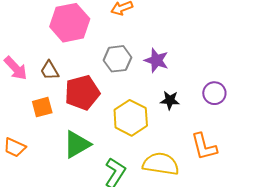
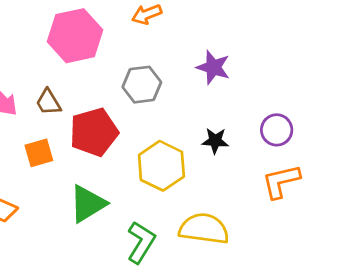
purple star: (156, 60) -> (213, 67), moved
orange L-shape: (204, 147) -> (281, 181), moved, turned 92

